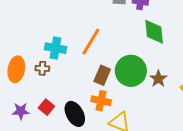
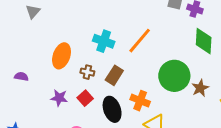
brown cross: (42, 68) -> (87, 72), moved
brown rectangle: (102, 75) -> (114, 75), moved

